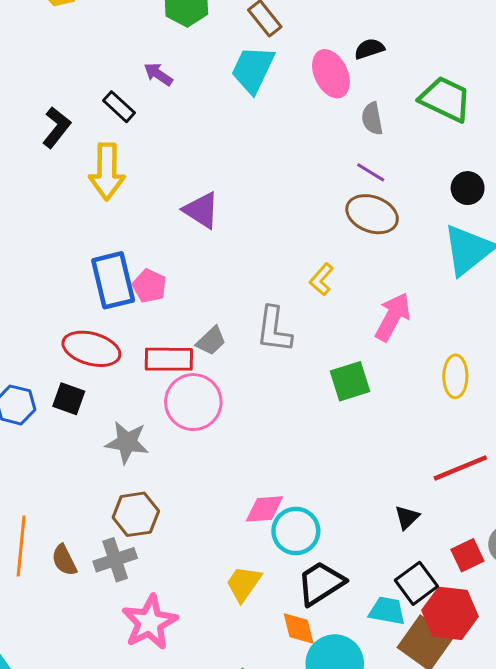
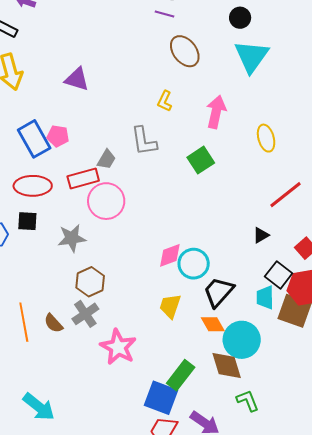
purple line: (371, 172) -> (164, 14), moved
brown ellipse: (372, 214) -> (185, 51), turned 48
black triangle: (407, 517) -> (261, 235), turned 30
cyan trapezoid: (387, 611) -> (265, 297), turned -85

